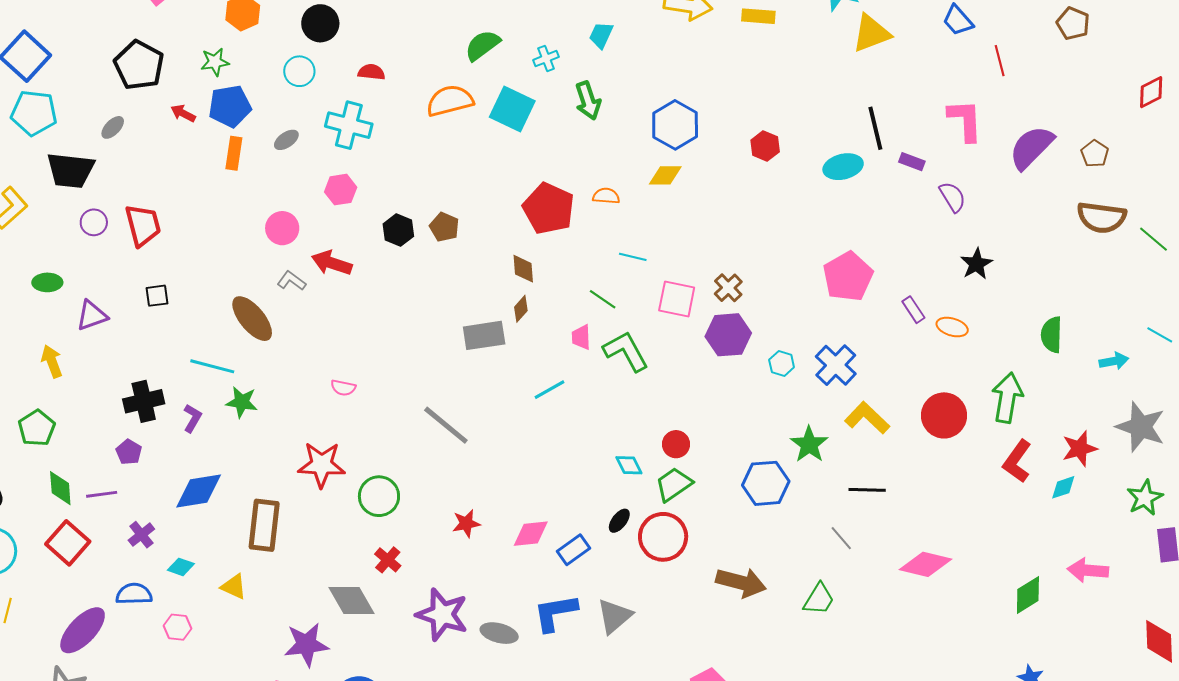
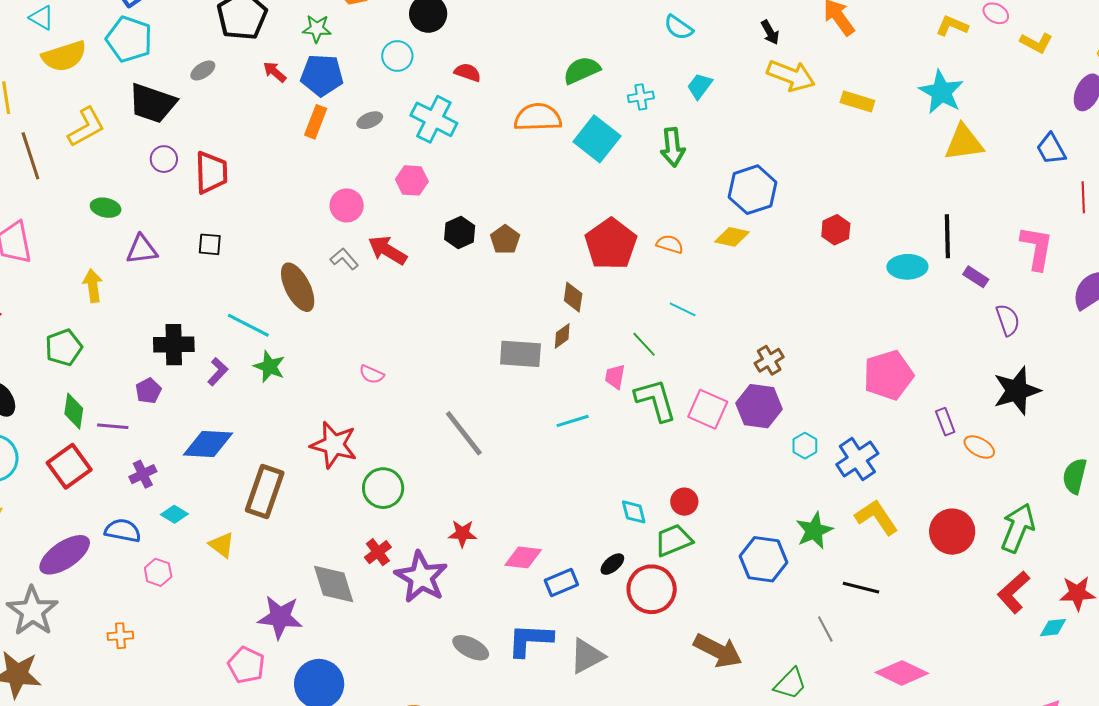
black star: (976, 264) -> (1017, 391), size x1.5
pink square: (677, 299) -> (708, 409), moved
purple star: (442, 615) -> (421, 577), moved

